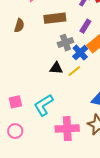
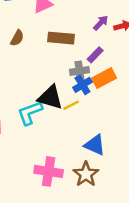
gray cross: (65, 43) -> (80, 71), moved
black triangle: (56, 68) -> (50, 97), size x1.6
cyan L-shape: (44, 105) -> (30, 113), moved

